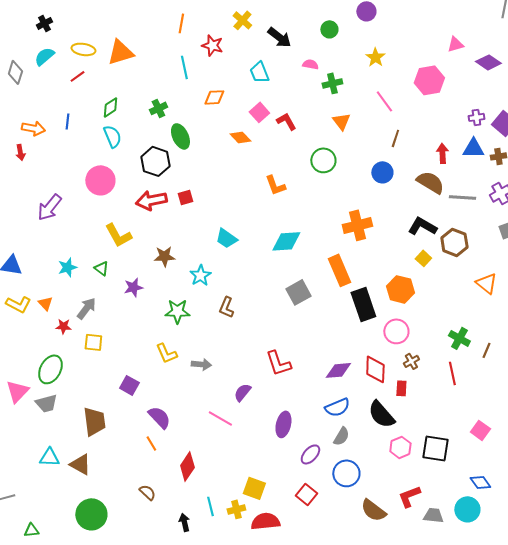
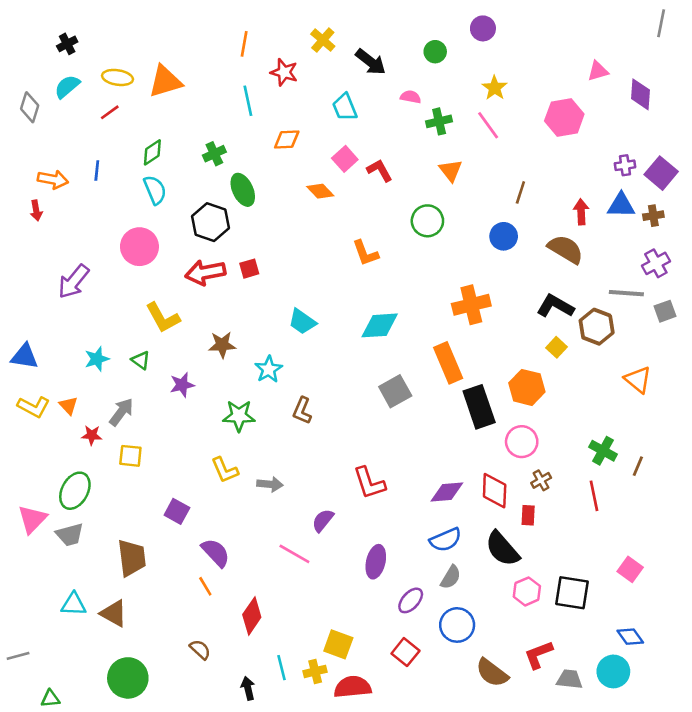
purple diamond: (488, 62) -> (640, 94), turned 60
pink line: (384, 101) -> (488, 125), moved
gray line: (462, 197) -> (626, 293), moved

